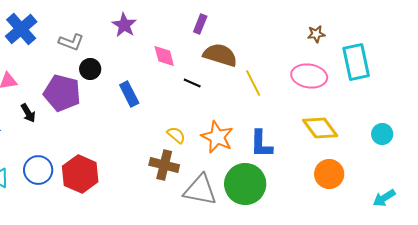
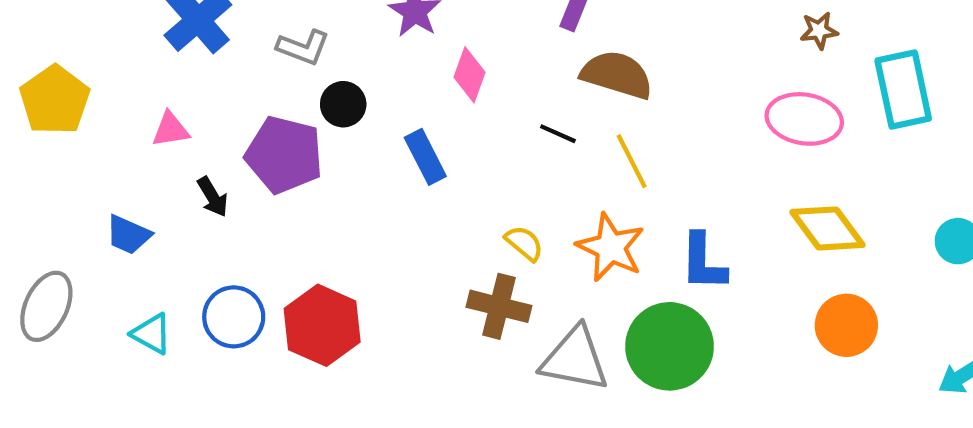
pink diamond: (164, 56) -> (470, 75), moved, turned 35
yellow line: (253, 83) -> (632, 161), moved

